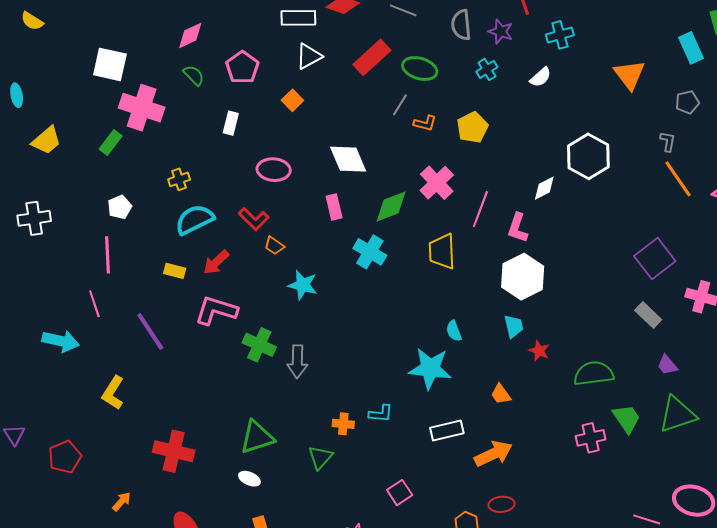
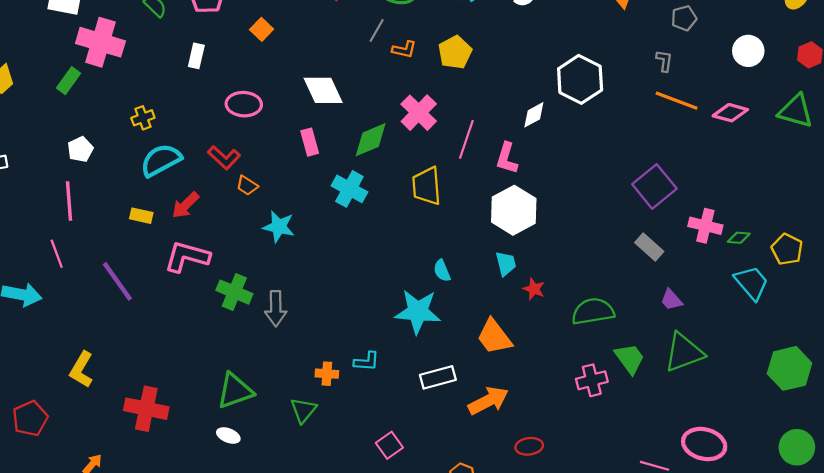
orange line: (678, 179) -> (677, 101), turned -33
yellow L-shape: (113, 393) -> (81, 370), moved
orange trapezoid: (501, 394) -> (494, 337), size x1.6
red ellipse: (501, 504) -> (529, 446), moved

